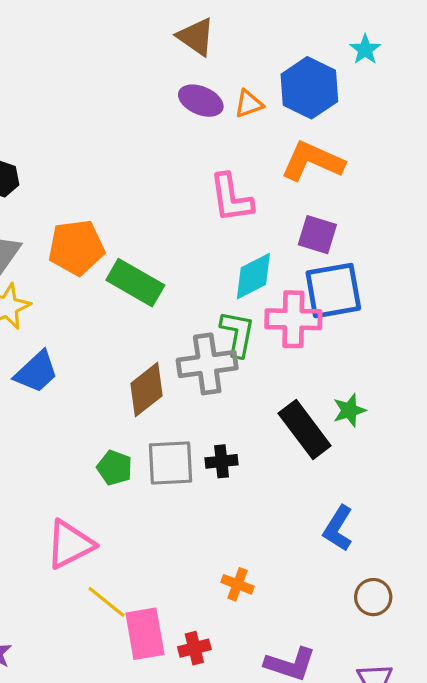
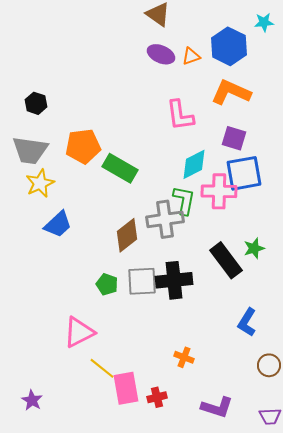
cyan star: (365, 49) -> (264, 22), turned 30
black cross: (222, 461) -> (174, 280), size x1.8

